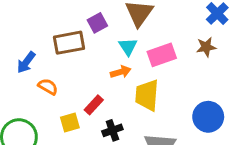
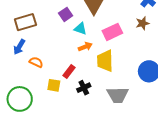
brown rectangle: (69, 43) -> (25, 22), moved
cyan triangle: (128, 47) -> (80, 29), moved, turned -32
yellow square: (70, 123) -> (54, 85), turned 32

